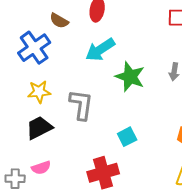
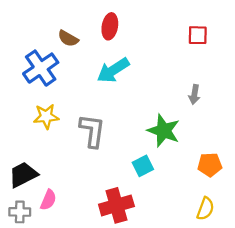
green star: (130, 77) -> (164, 131), moved
black trapezoid: (39, 128) -> (23, 175), moved
pink semicircle: (41, 168) -> (48, 200), turned -48

